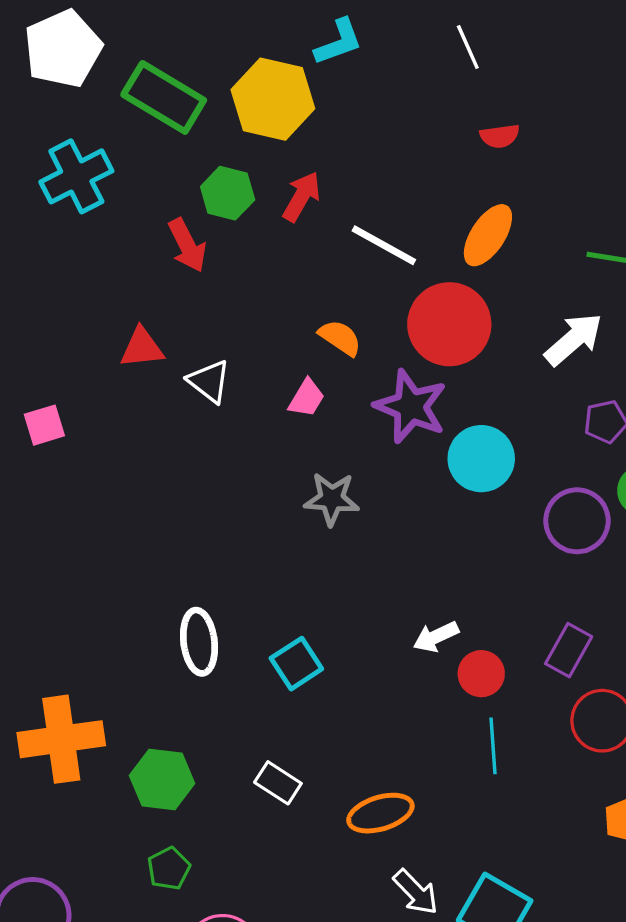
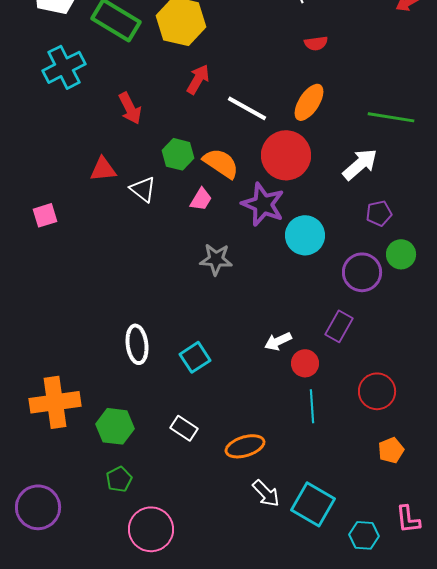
green hexagon: (228, 193) -> (178, 154), moved
orange semicircle: (340, 338) -> (221, 163), size x1.4
purple rectangle: (569, 650) -> (339, 326), moved

